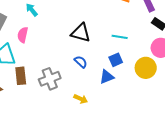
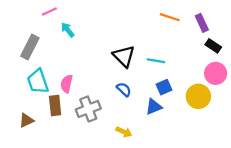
black triangle: (81, 33) -> (124, 56), turned 30
pink semicircle: (23, 35) -> (67, 84), moved
cyan line: (120, 37) -> (156, 61), moved

